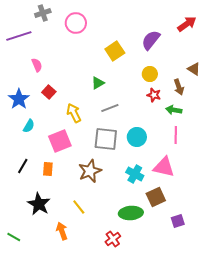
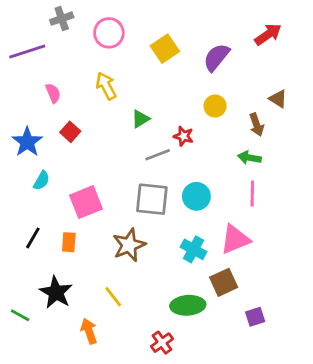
yellow square: (115, 51) -> (165, 49), moved
red star: (154, 95) -> (183, 136), moved
yellow arrow: (74, 113) -> (106, 86), moved
pink triangle: (164, 167) -> (235, 239), turned -35
green line: (14, 237) -> (20, 315), moved

